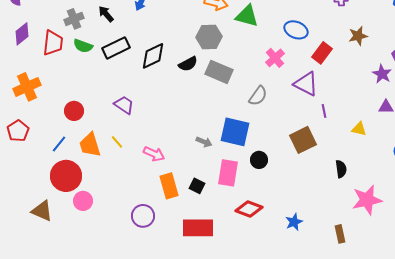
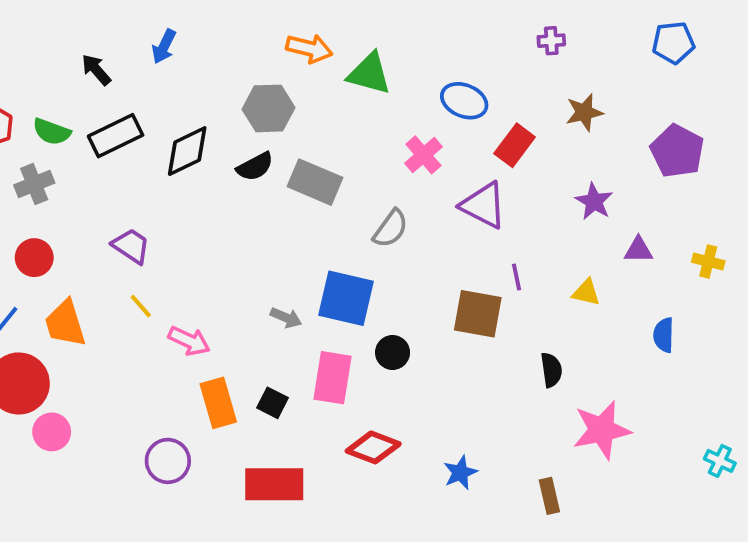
gray cross: (74, 19) -> (34, 184), moved
gray hexagon: (209, 37) -> (269, 108), moved
purple star: (382, 74) -> (594, 201), moved
purple line: (324, 111) -> (516, 277), moved
brown square: (303, 140) -> (478, 314), turned 36
yellow line: (117, 142) -> (141, 306), moved

